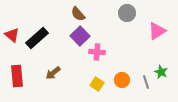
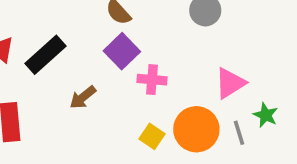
pink triangle: (157, 31) -> (230, 83), moved
brown arrow: (53, 73) -> (83, 97), moved
orange circle: (122, 80) -> (196, 129), size x1.6

